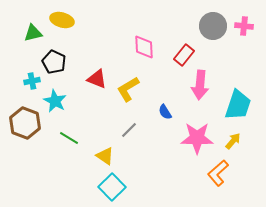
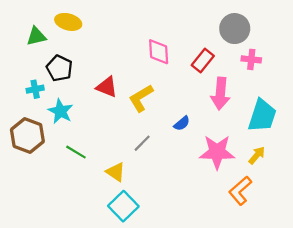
pink cross: (244, 26) -> (251, 59), moved
blue semicircle: (165, 112) -> (182, 123), turned -98

